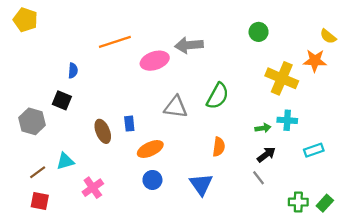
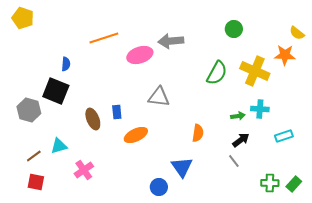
green semicircle: (218, 96) -> (217, 73), moved
black square: (62, 100) -> (56, 91), size x1.5
blue circle: (152, 180) -> (159, 187), moved

